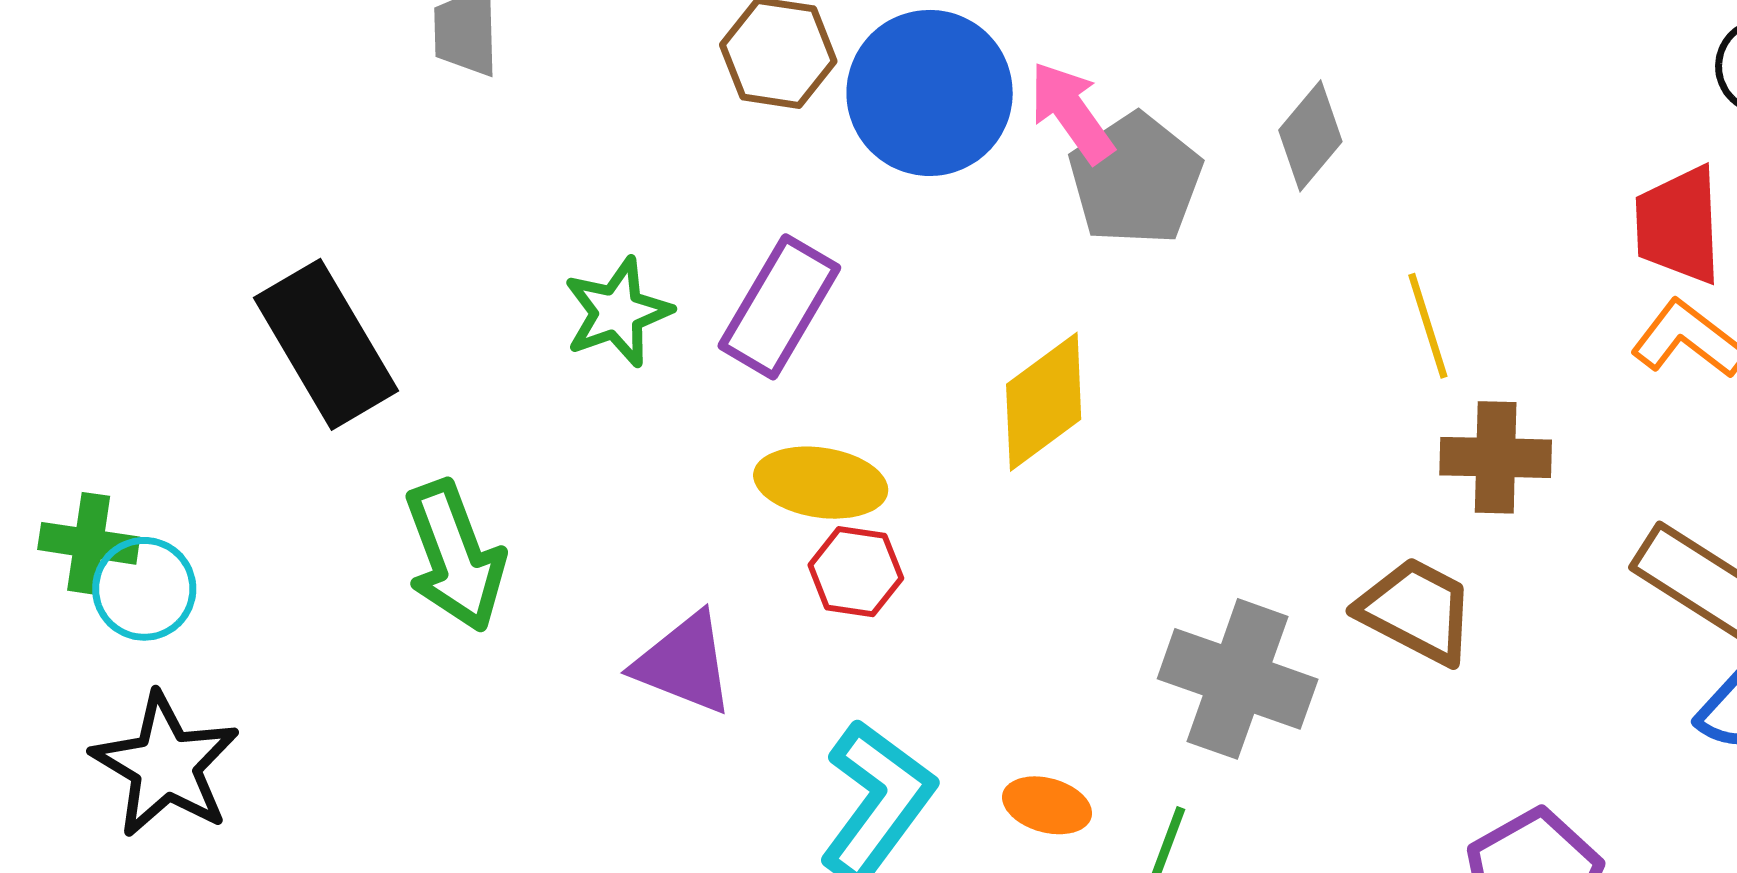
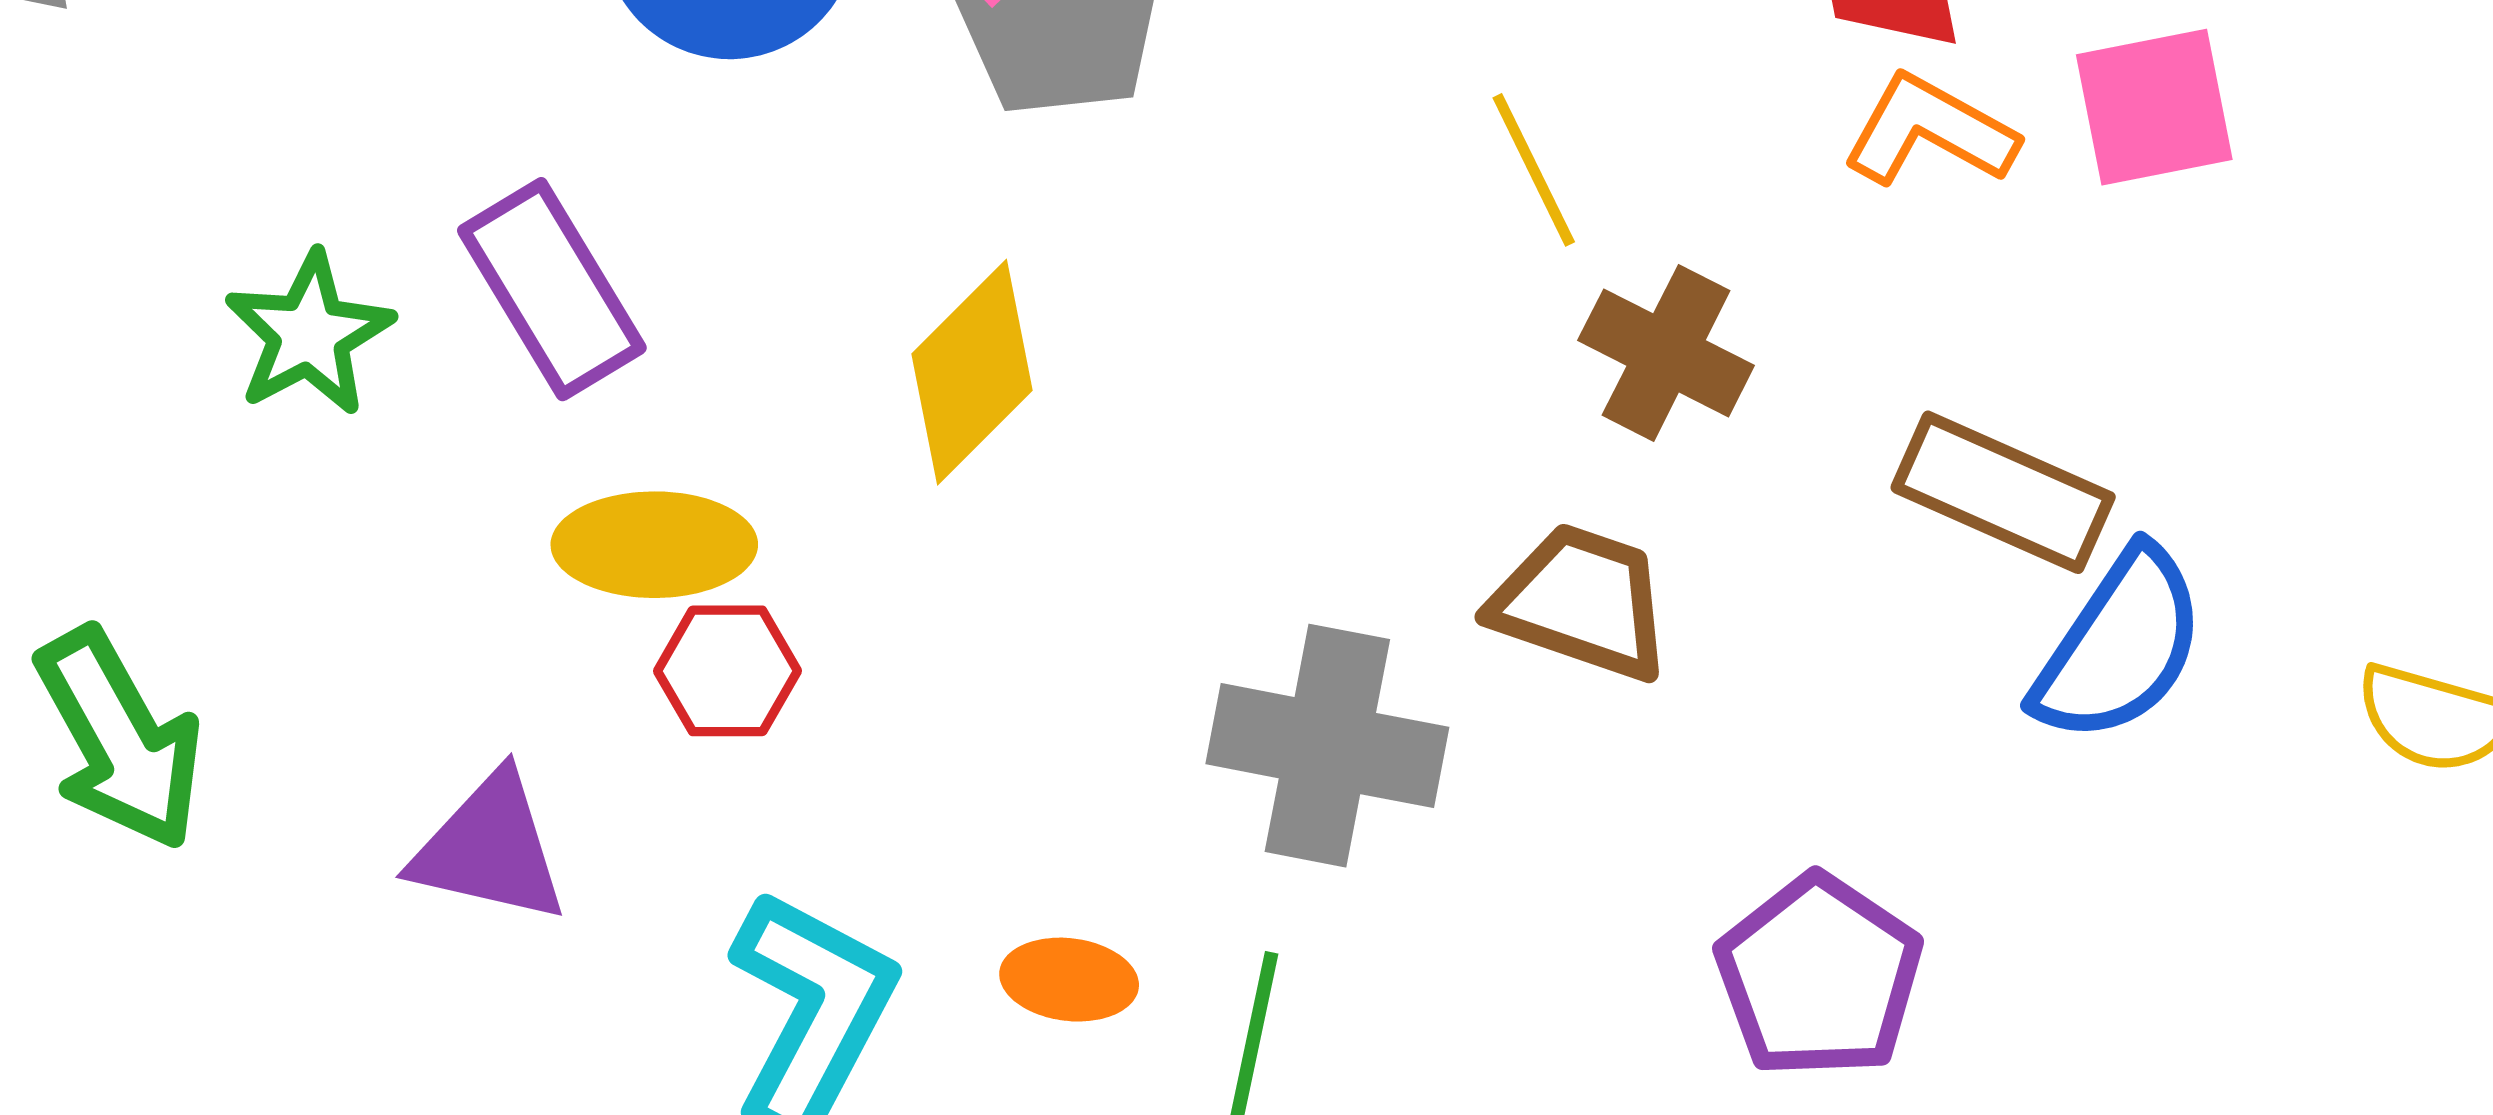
purple rectangle: (779, 307) -> (552, 289), turned -53
brown cross: (1496, 457) -> (1666, 353), turned 34

